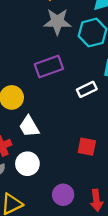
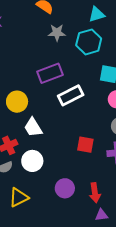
gray star: (57, 22) -> (57, 33), size x0.7
white rectangle: (87, 89) -> (71, 95), moved, size x1.4

